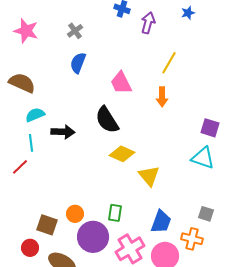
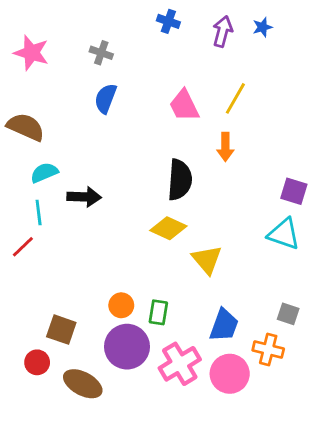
purple arrow: (148, 23) -> (223, 31), moved
gray cross: (75, 31) -> (101, 53), turned -35
pink trapezoid: (121, 83) -> (184, 106), moved
black semicircle: (107, 120) -> (180, 180), moved, turned -144
orange circle: (75, 214) -> (121, 305), moved

